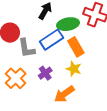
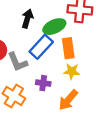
orange rectangle: (76, 47) -> (68, 48), turned 36
purple cross: (45, 73) -> (43, 83), turned -32

